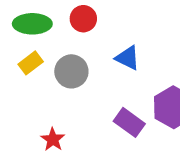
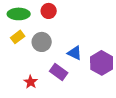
blue triangle: (128, 58) -> (75, 53), moved
purple rectangle: (129, 122) -> (59, 72), moved

